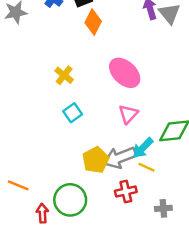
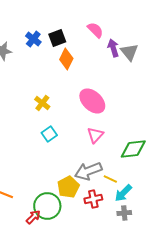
cyan arrow: (143, 148) -> (123, 193), moved
yellow pentagon: (96, 160) -> (68, 187), moved
red arrow: (42, 213) -> (33, 217), moved, turned 49

